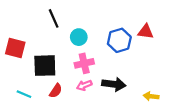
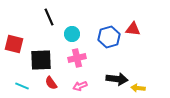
black arrow: (114, 84) -> (117, 79), moved
pink arrow: (84, 85) -> (80, 86), moved
red semicircle: (56, 91) -> (51, 83), turned 112

